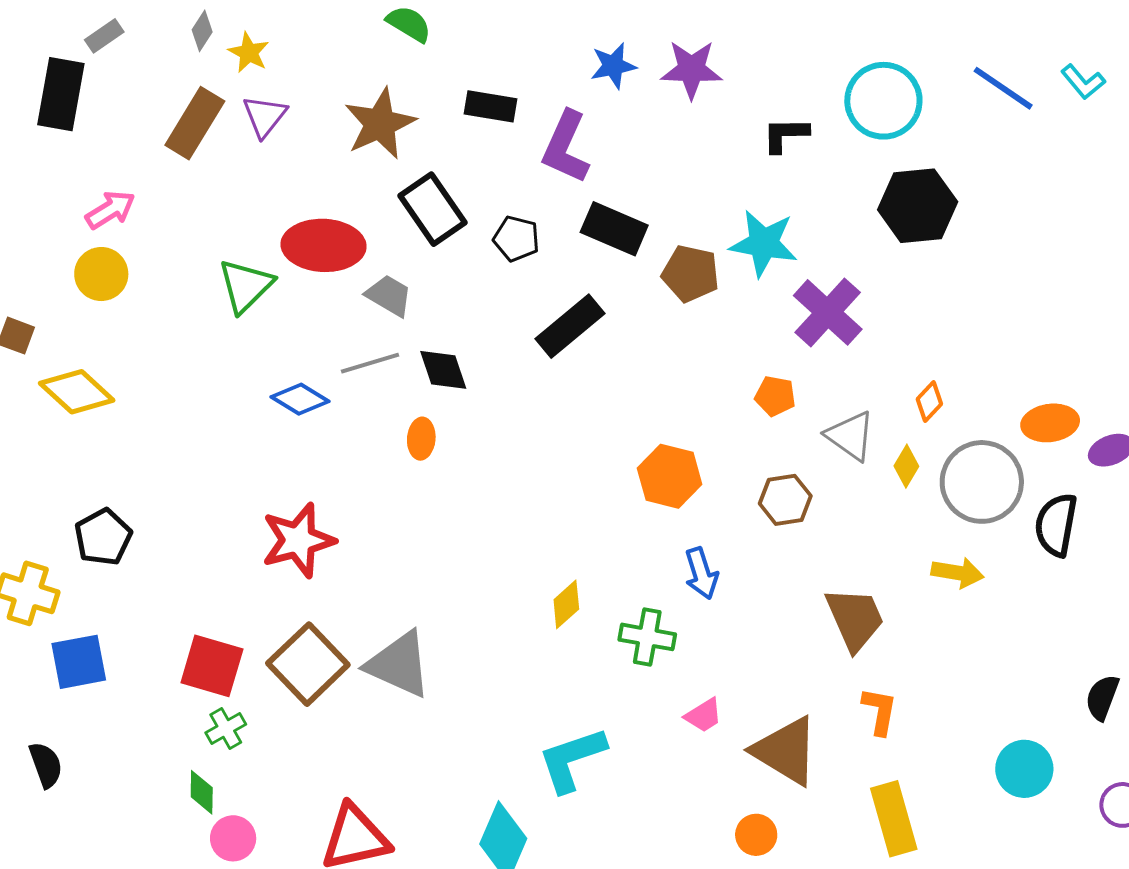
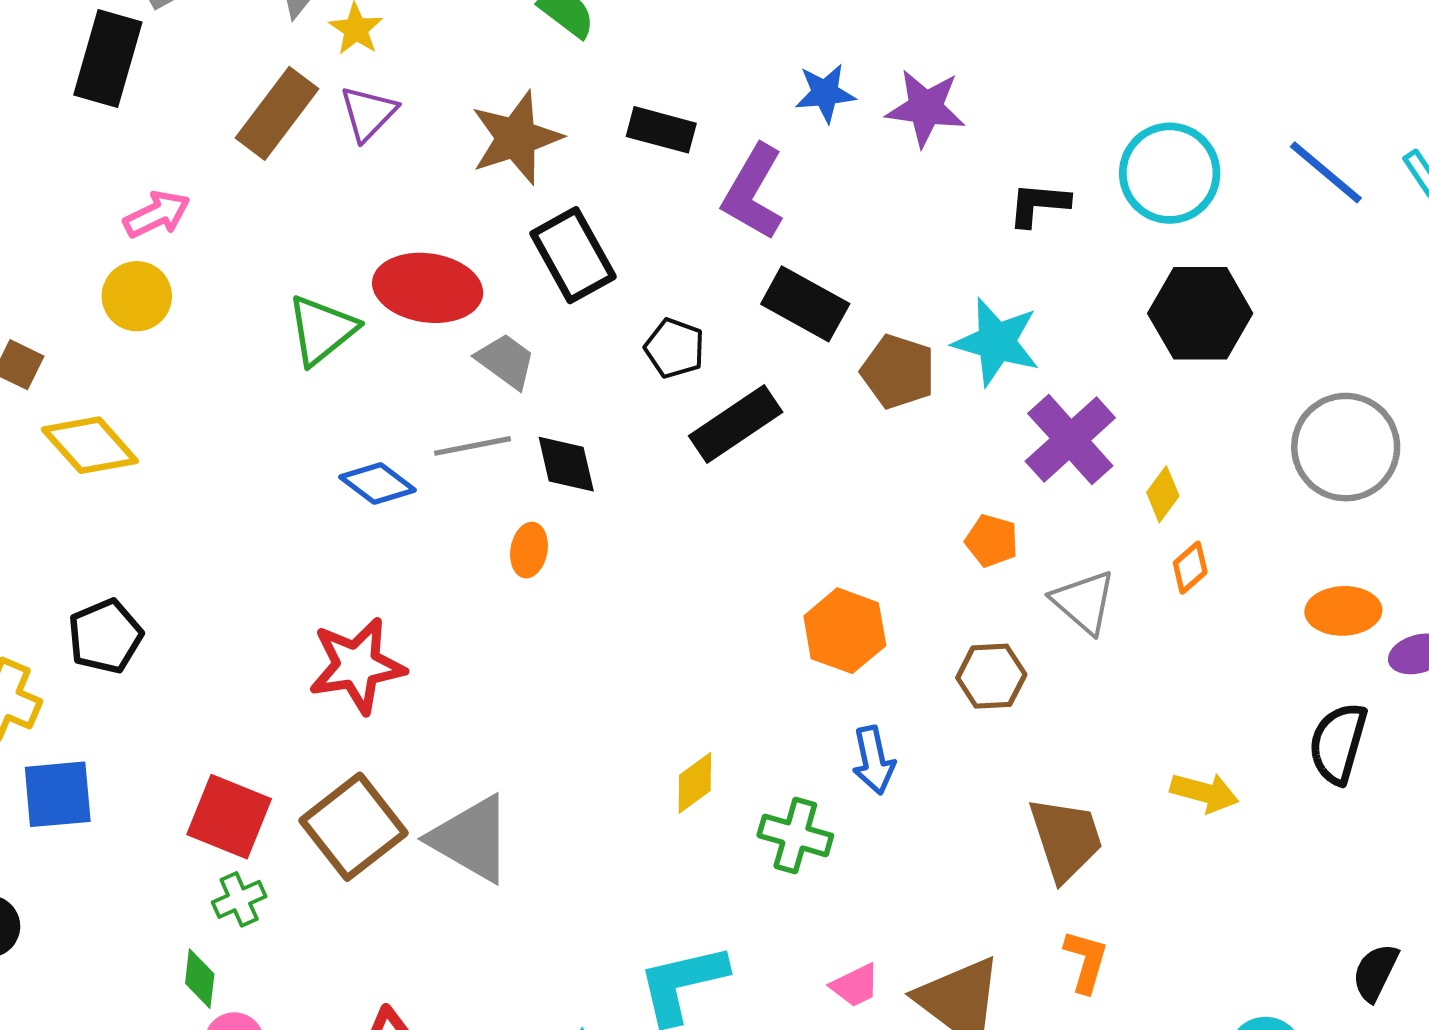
black pentagon: (516, 239) -> (675, 348), moved
yellow diamond: (906, 466) -> (1163, 494), moved
gray circle: (982, 482) -> (1346, 447), moved
pink trapezoid: (704, 715) -> (855, 985), moved

